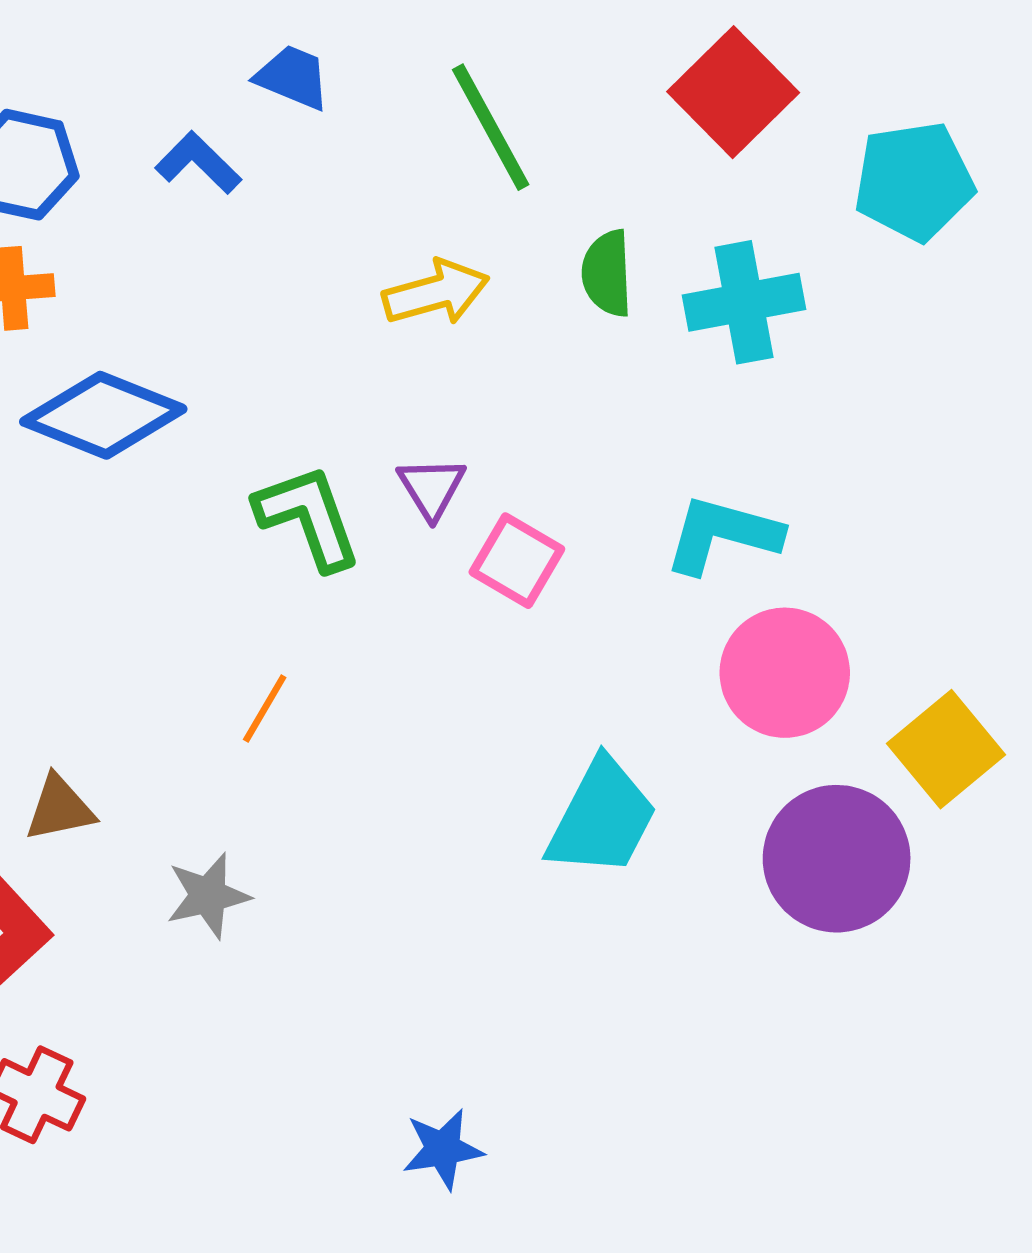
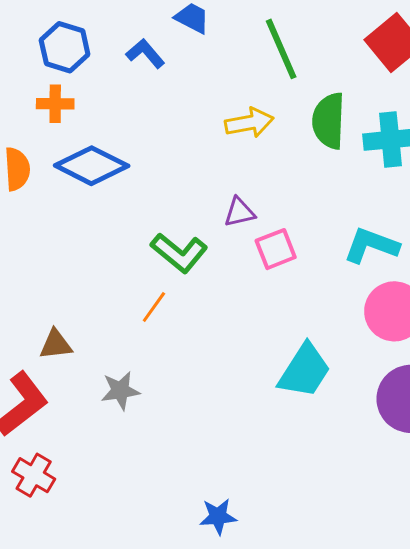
green semicircle: (607, 273) -> (329, 121), size x1.4
purple triangle: (431, 488) -> (239, 212), turned 44
green L-shape: (308, 517) -> (179, 253), moved, turned 144
pink square: (517, 561) -> (276, 249), turned 33

